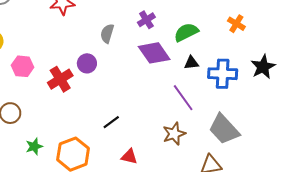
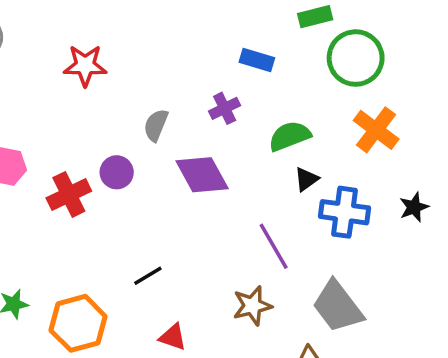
orange cross: (236, 24) -> (376, 130), size x1.5
purple diamond: (154, 53) -> (202, 175), moved
black triangle: (191, 63) -> (306, 179), moved, turned -35
black star: (263, 67) -> (414, 207), size x0.7

